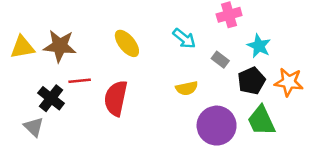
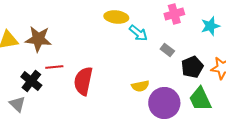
yellow ellipse: (127, 43) -> (116, 17), moved, turned -45
cyan star: (259, 46) -> (210, 26), moved, turned 30
yellow semicircle: (187, 88) -> (140, 86), moved

